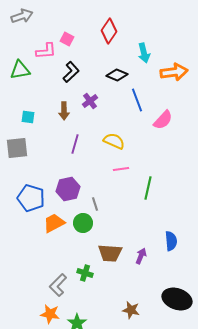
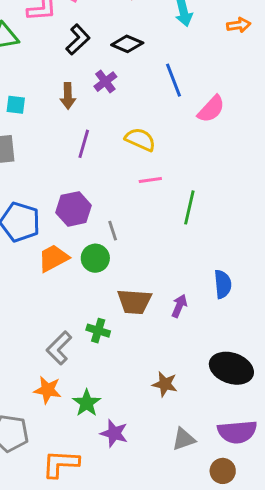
orange arrow: (174, 72) -> (239, 25), moved, size x0.6
black diamond: (117, 75) -> (127, 44), moved

